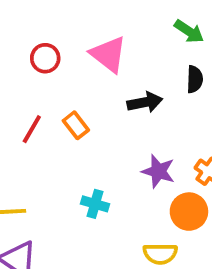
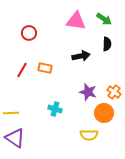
pink triangle: (108, 54) -> (76, 21), moved, turned -30
orange rectangle: (76, 125) -> (45, 68), turned -40

